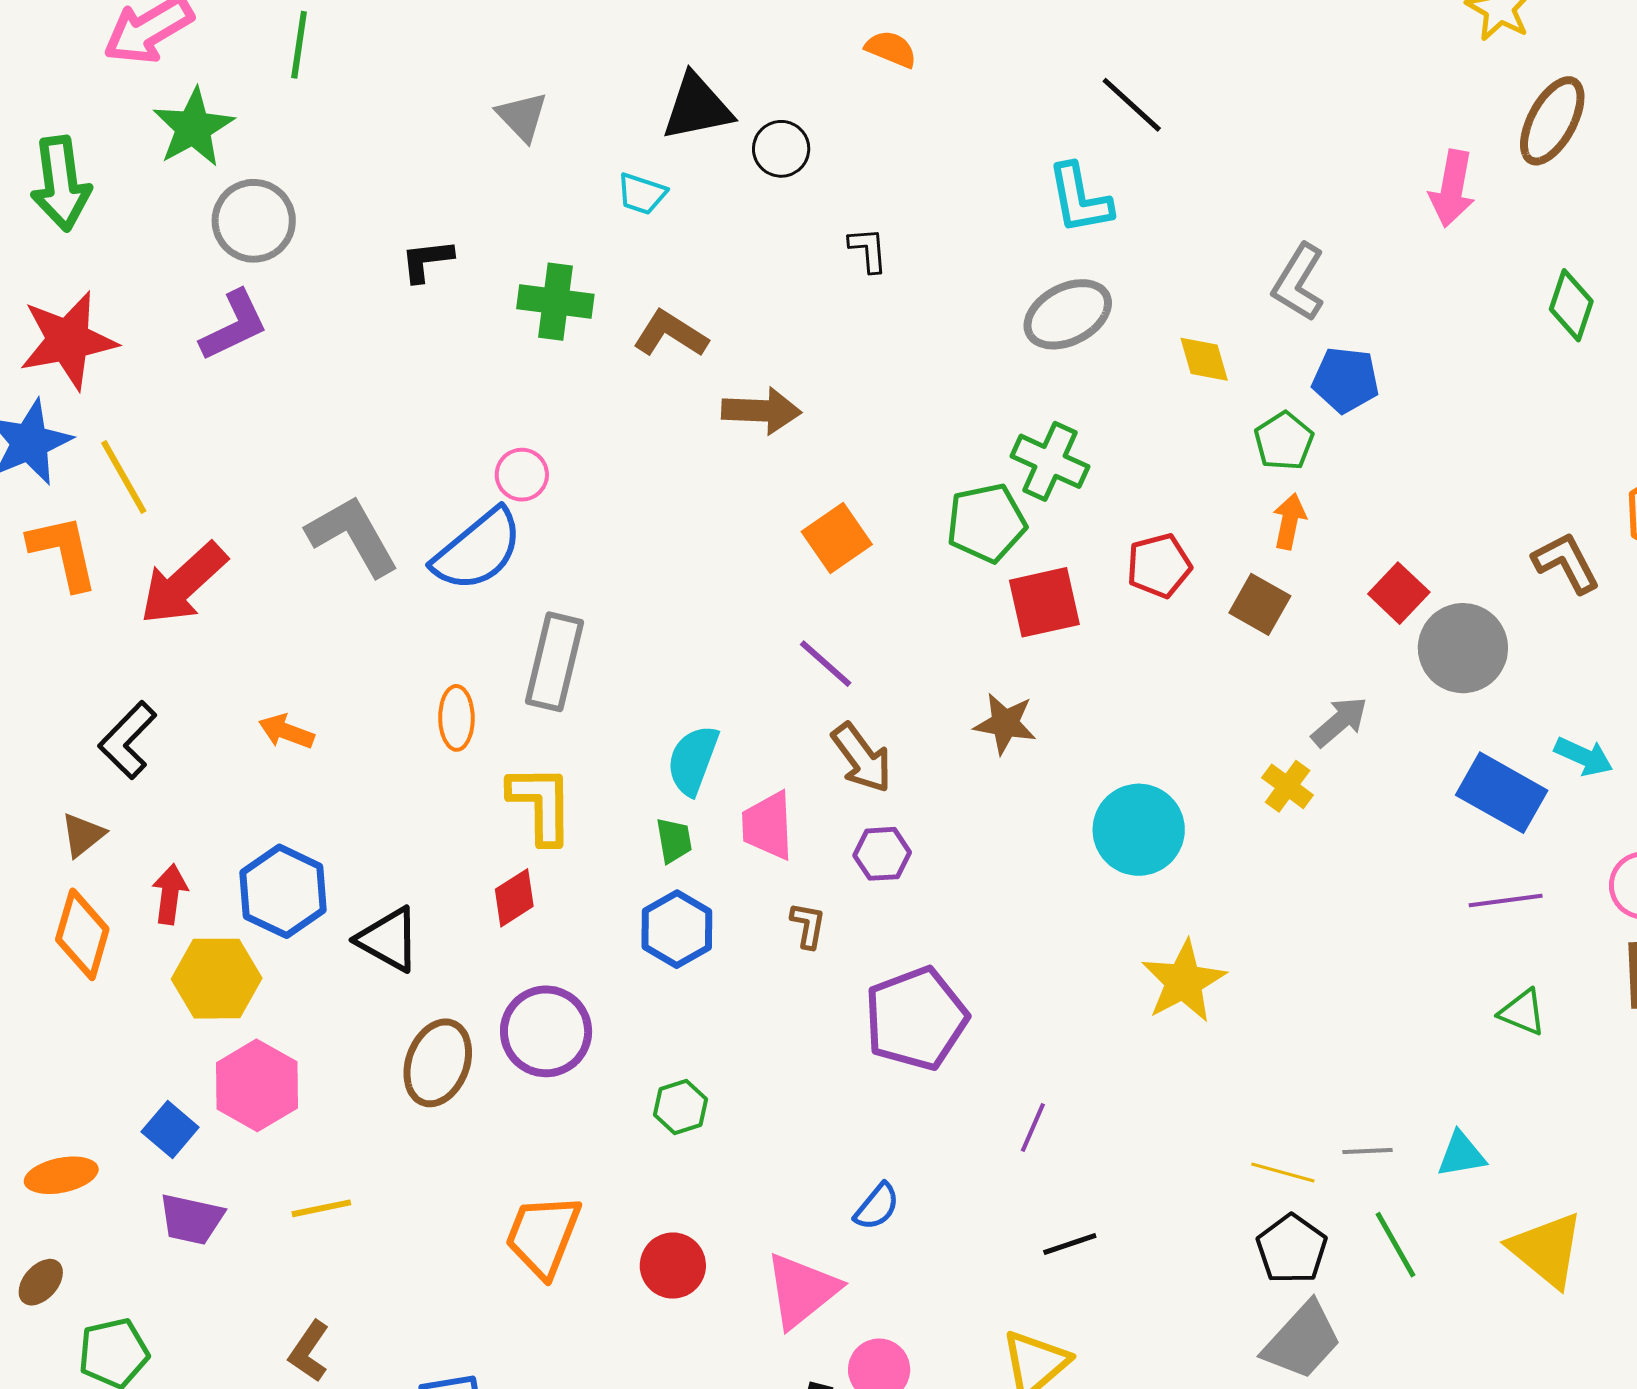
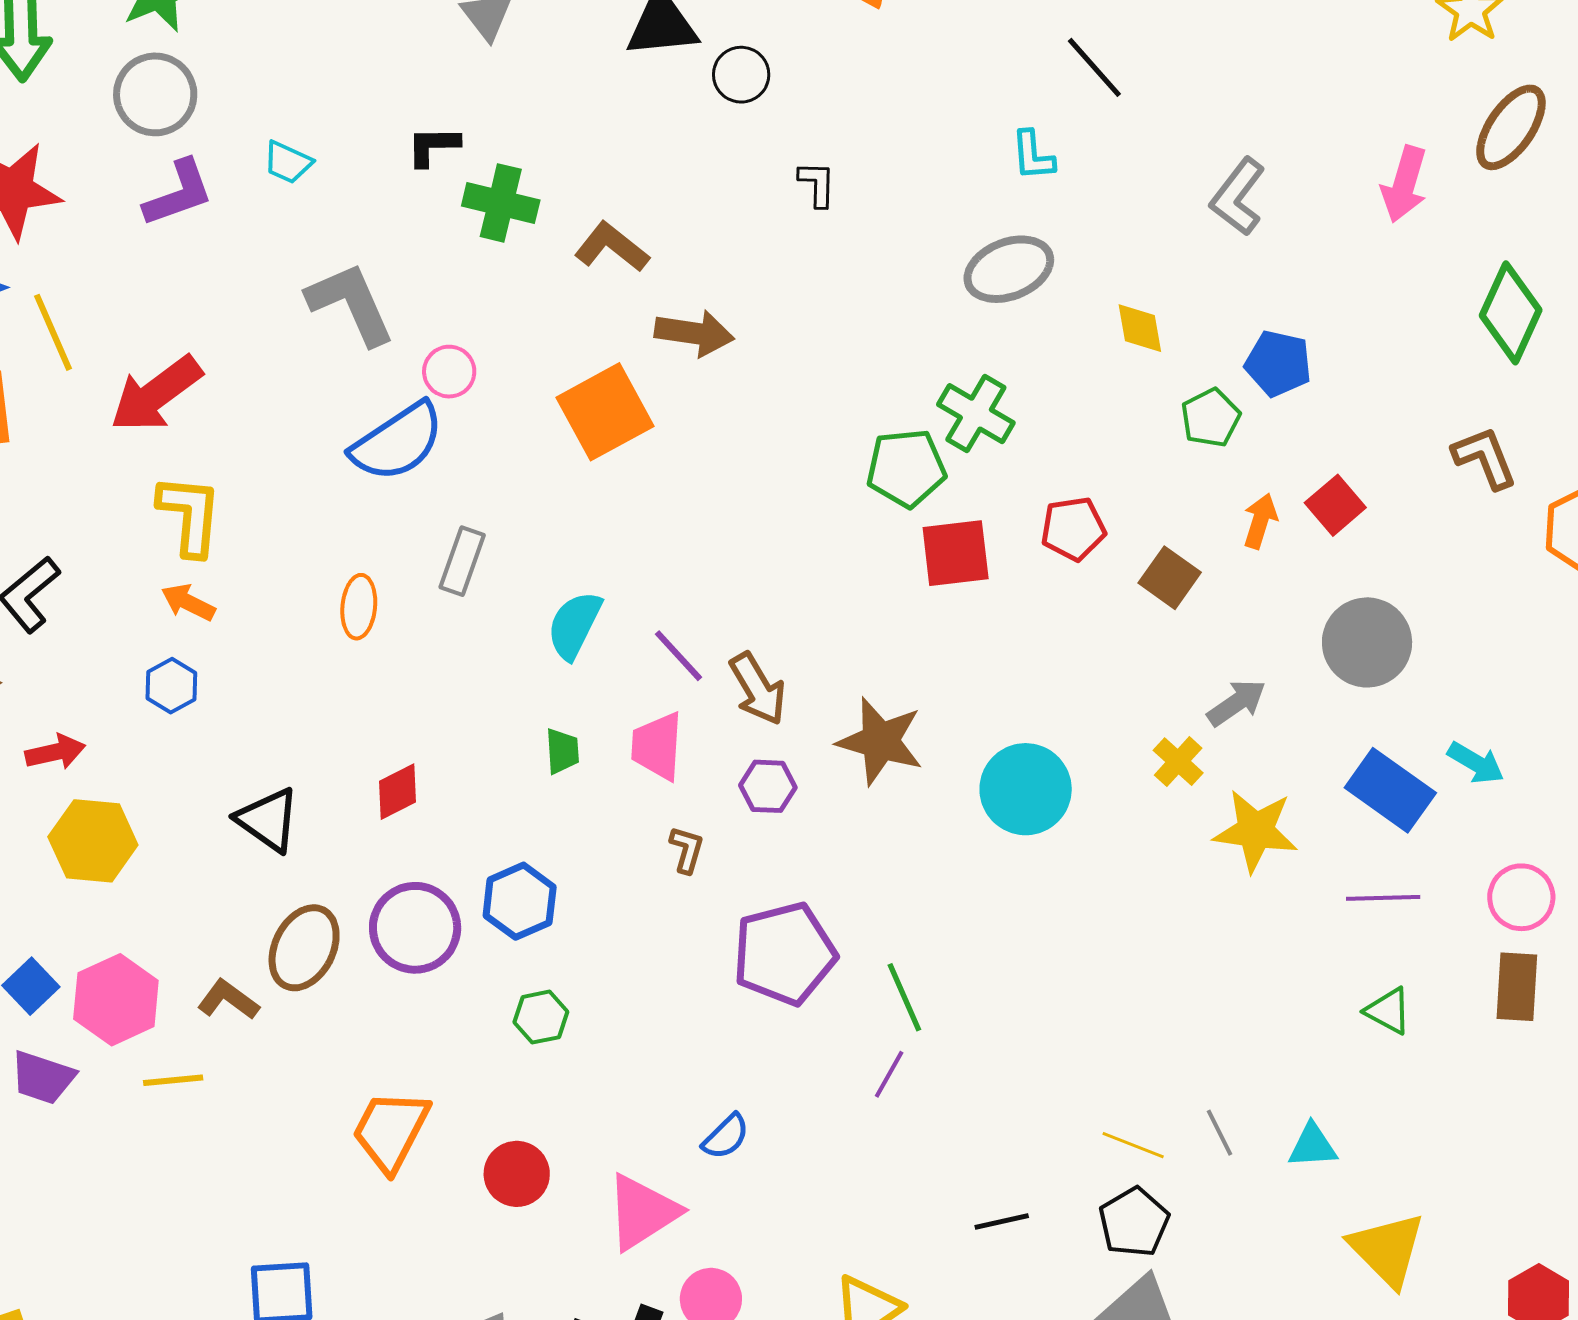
cyan trapezoid: (642, 194) -> (288, 162), moved
cyan L-shape: (1080, 199) -> (1033, 155), size x0.7
gray circle: (254, 221) -> (155, 94), moved
black L-shape: (427, 260) -> (433, 146), moved
gray L-shape: (1299, 282) -> (1238, 197), moved
green diamond: (1571, 305) -> (1511, 313), size x1.4
orange arrow: (1289, 521) -> (1260, 521), moved
gray L-shape: (353, 536) -> (351, 304), moved
orange square: (837, 538) -> (605, 412), moved, size x1.4
brown L-shape: (1566, 563) -> (1485, 458), moved
red arrow: (183, 584) -> (156, 394), moved
red square: (1399, 593) -> (1335, 505), moved
gray rectangle: (554, 662) -> (462, 561), size x0.7
purple line: (826, 664) -> (678, 656), moved
brown star: (1005, 724) -> (880, 741), moved, size x1.4
cyan semicircle: (693, 760) -> (574, 625), moved
yellow L-shape: (541, 804) -> (190, 515), moved
blue hexagon: (283, 891) -> (171, 686), moved, size x0.6
red arrow: (170, 894) -> (55, 752), turned 64
blue hexagon: (677, 929) -> (520, 901), moved
yellow star: (1184, 981) -> (1256, 831), moved, turned 30
pink hexagon: (257, 1085) -> (116, 1000), moved
gray line: (1367, 1151) -> (1219, 1133), turned 60
black line: (1070, 1244) -> (1002, 1222), moved
green line: (1395, 1245) -> (904, 997), moved
brown L-shape: (309, 1351) -> (228, 1000), moved, turned 86

